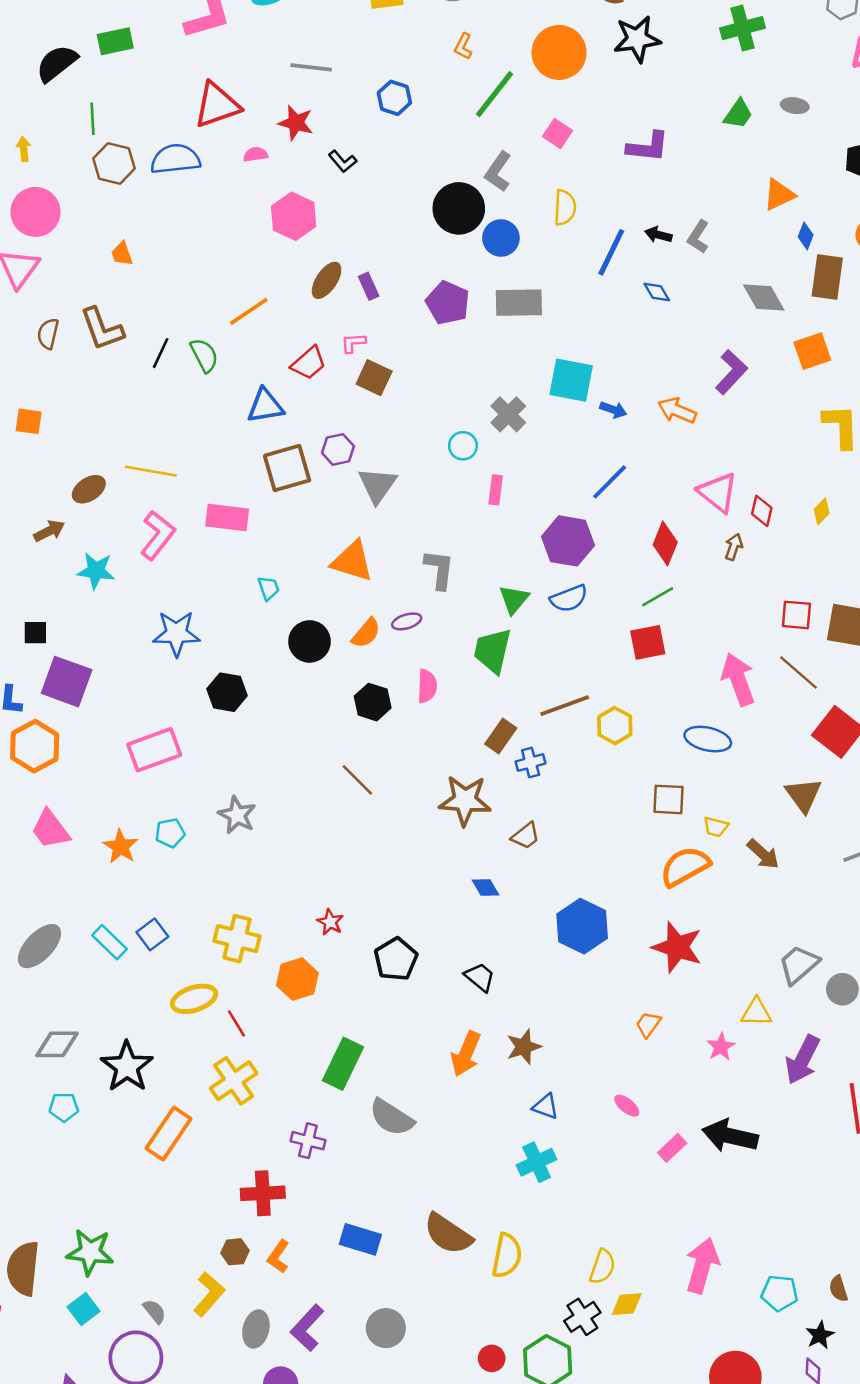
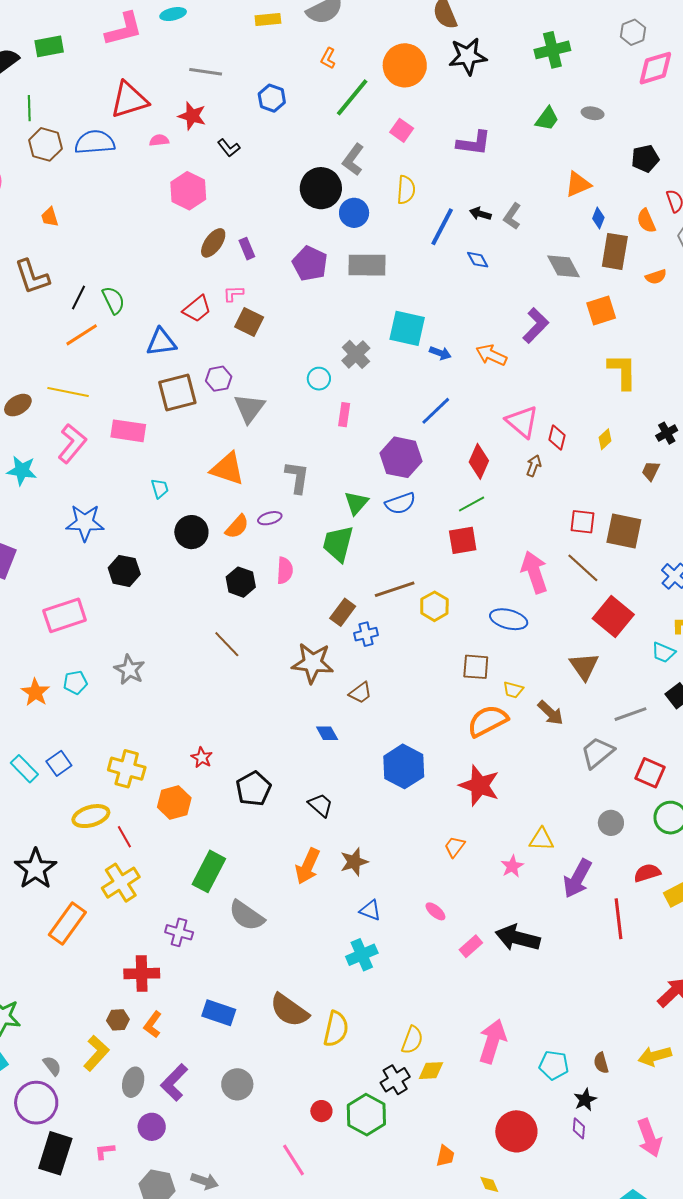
orange line: (249, 311) -> (82, 335), moved
gray trapezoid: (799, 965) -> (597, 753), moved

